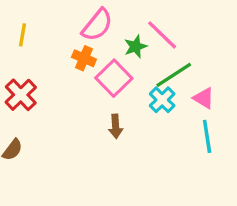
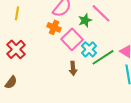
green line: (174, 75) -> (103, 57), moved
cyan cross: (162, 100) -> (89, 49), moved

